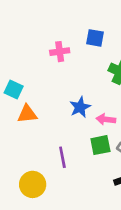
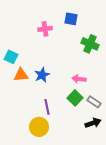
blue star: (80, 107) -> (42, 75), moved
green square: (100, 145) -> (75, 98), turned -35
yellow circle: (33, 184) -> (39, 127), moved

